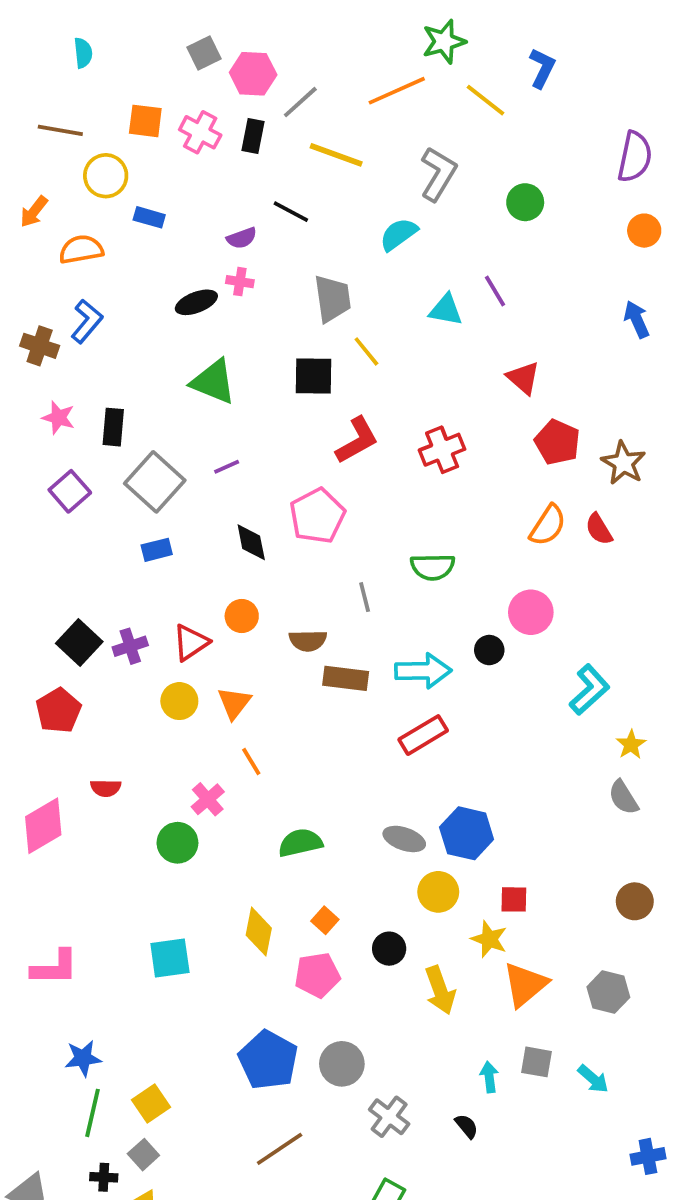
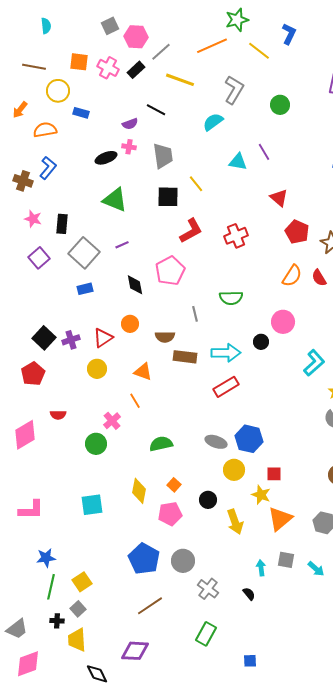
black rectangle: (253, 136) -> (136, 70), turned 36
gray trapezoid: (332, 299) -> (163, 156), moved
orange triangle: (234, 703) -> (143, 372), moved, turned -48

